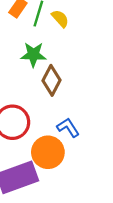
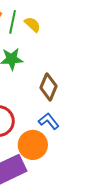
brown diamond: (52, 80) -> (48, 87), moved

